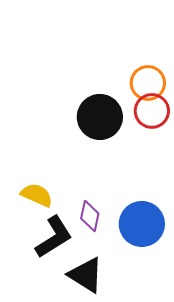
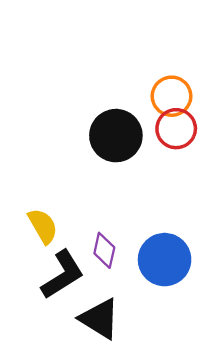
yellow semicircle: (37, 195) -> (43, 226), turned 36

